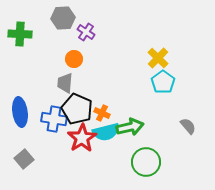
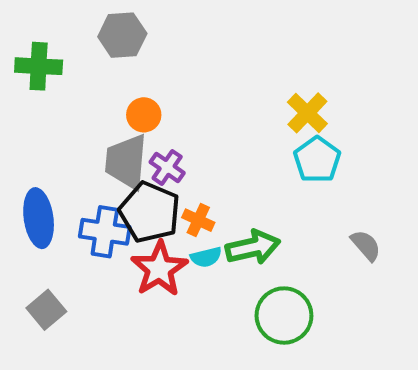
purple cross: (86, 32) -> (167, 167), moved
gray trapezoid: (65, 83) -> (126, 162), size x1.4
cyan semicircle: (106, 132) -> (206, 257), size x0.6

